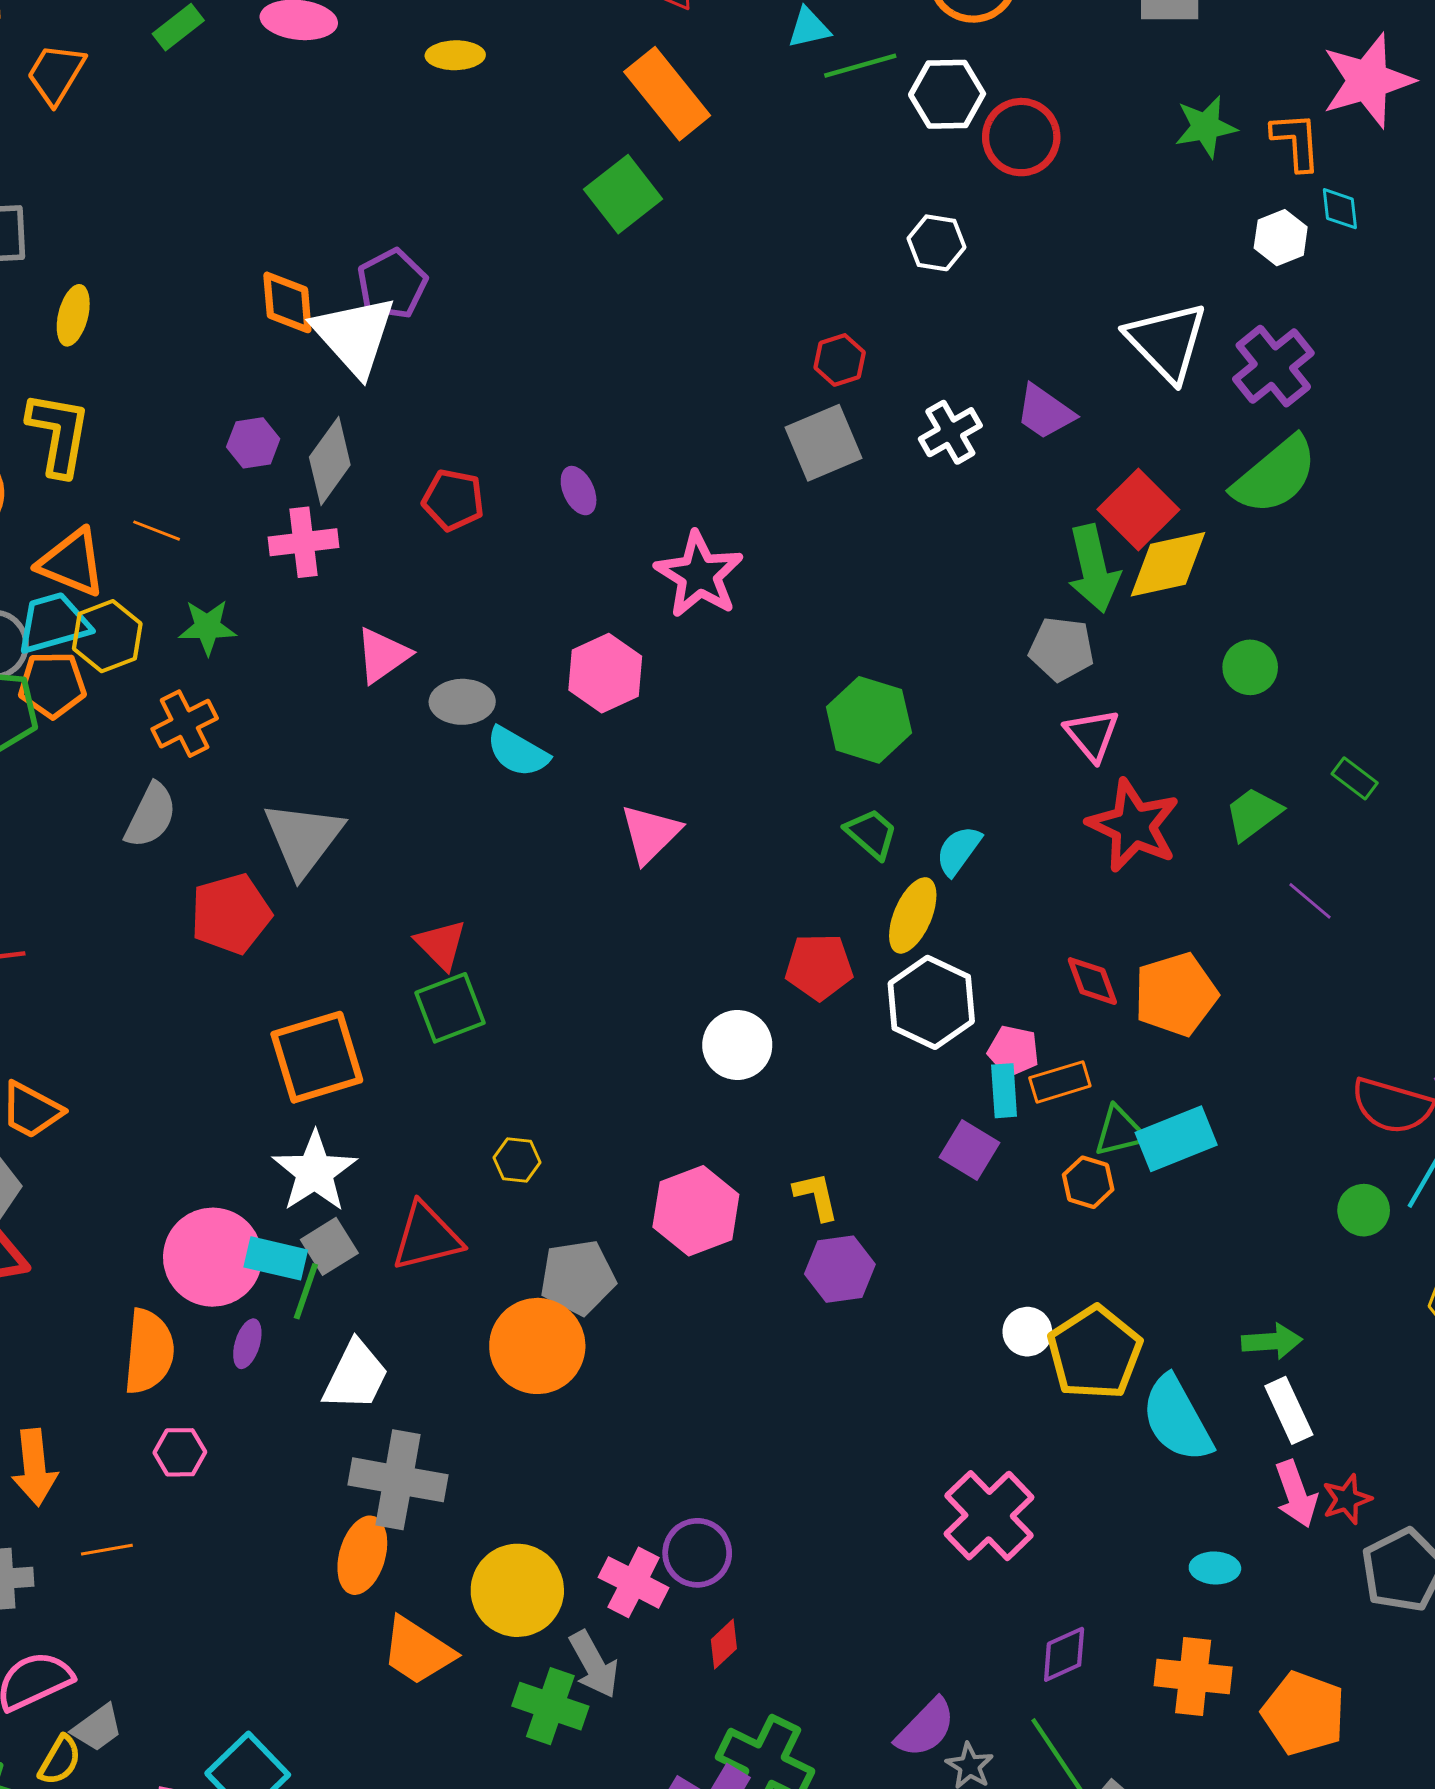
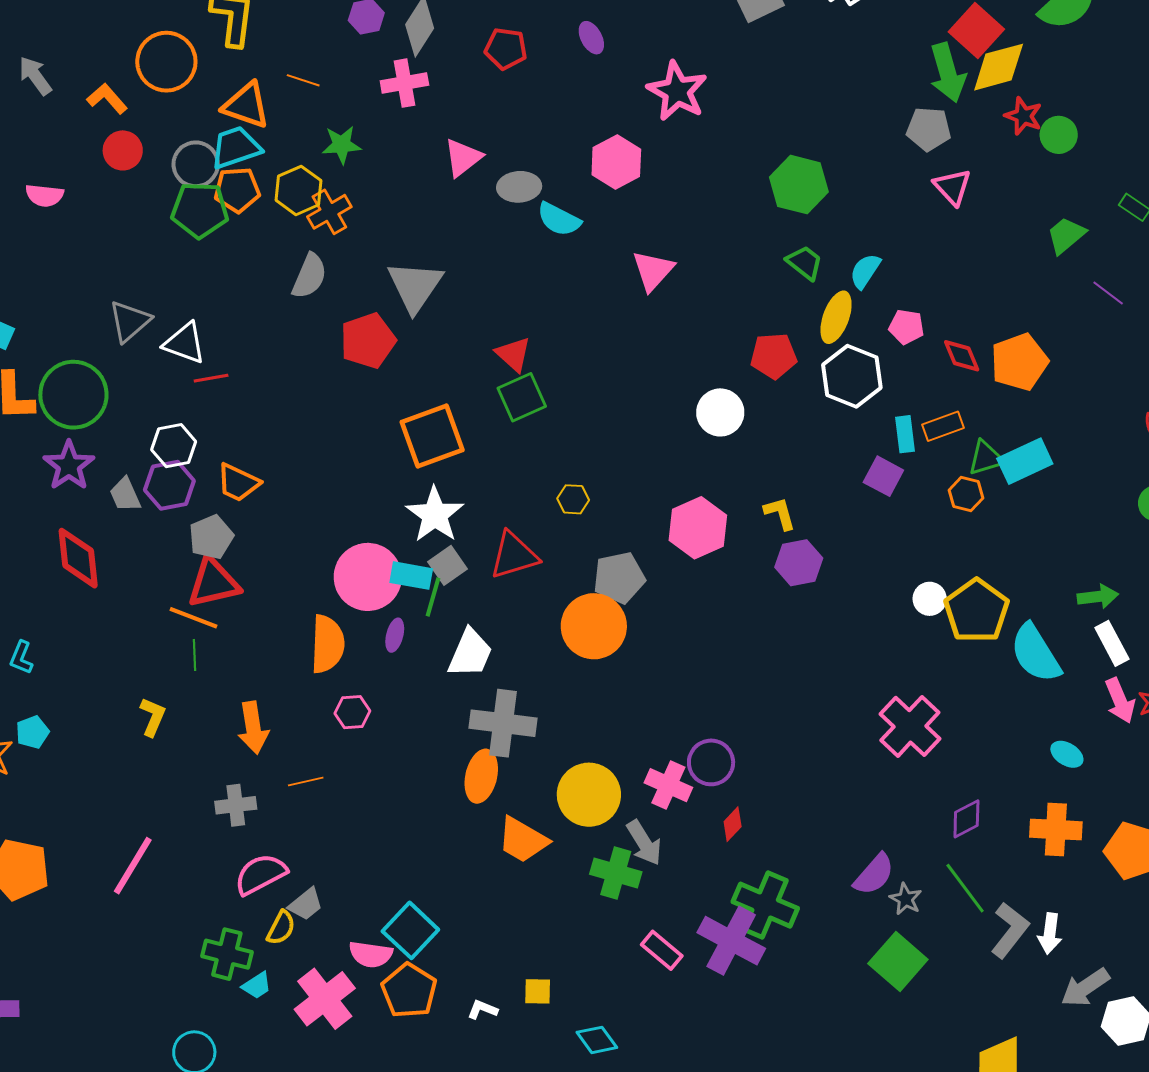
yellow hexagon: (107, 636) -> (298, 190), moved
red star: (1133, 826) -> (1023, 116), moved, size x0.6
pink pentagon: (1013, 1051) -> (906, 327), moved
cyan ellipse: (1215, 1568) -> (1067, 754), turned 32

